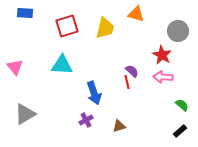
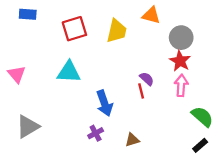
gray circle: (178, 31) -> (181, 38), moved
pink arrow: (163, 77) -> (181, 85), turned 90
green semicircle: (182, 105) -> (202, 117), size x1.5

